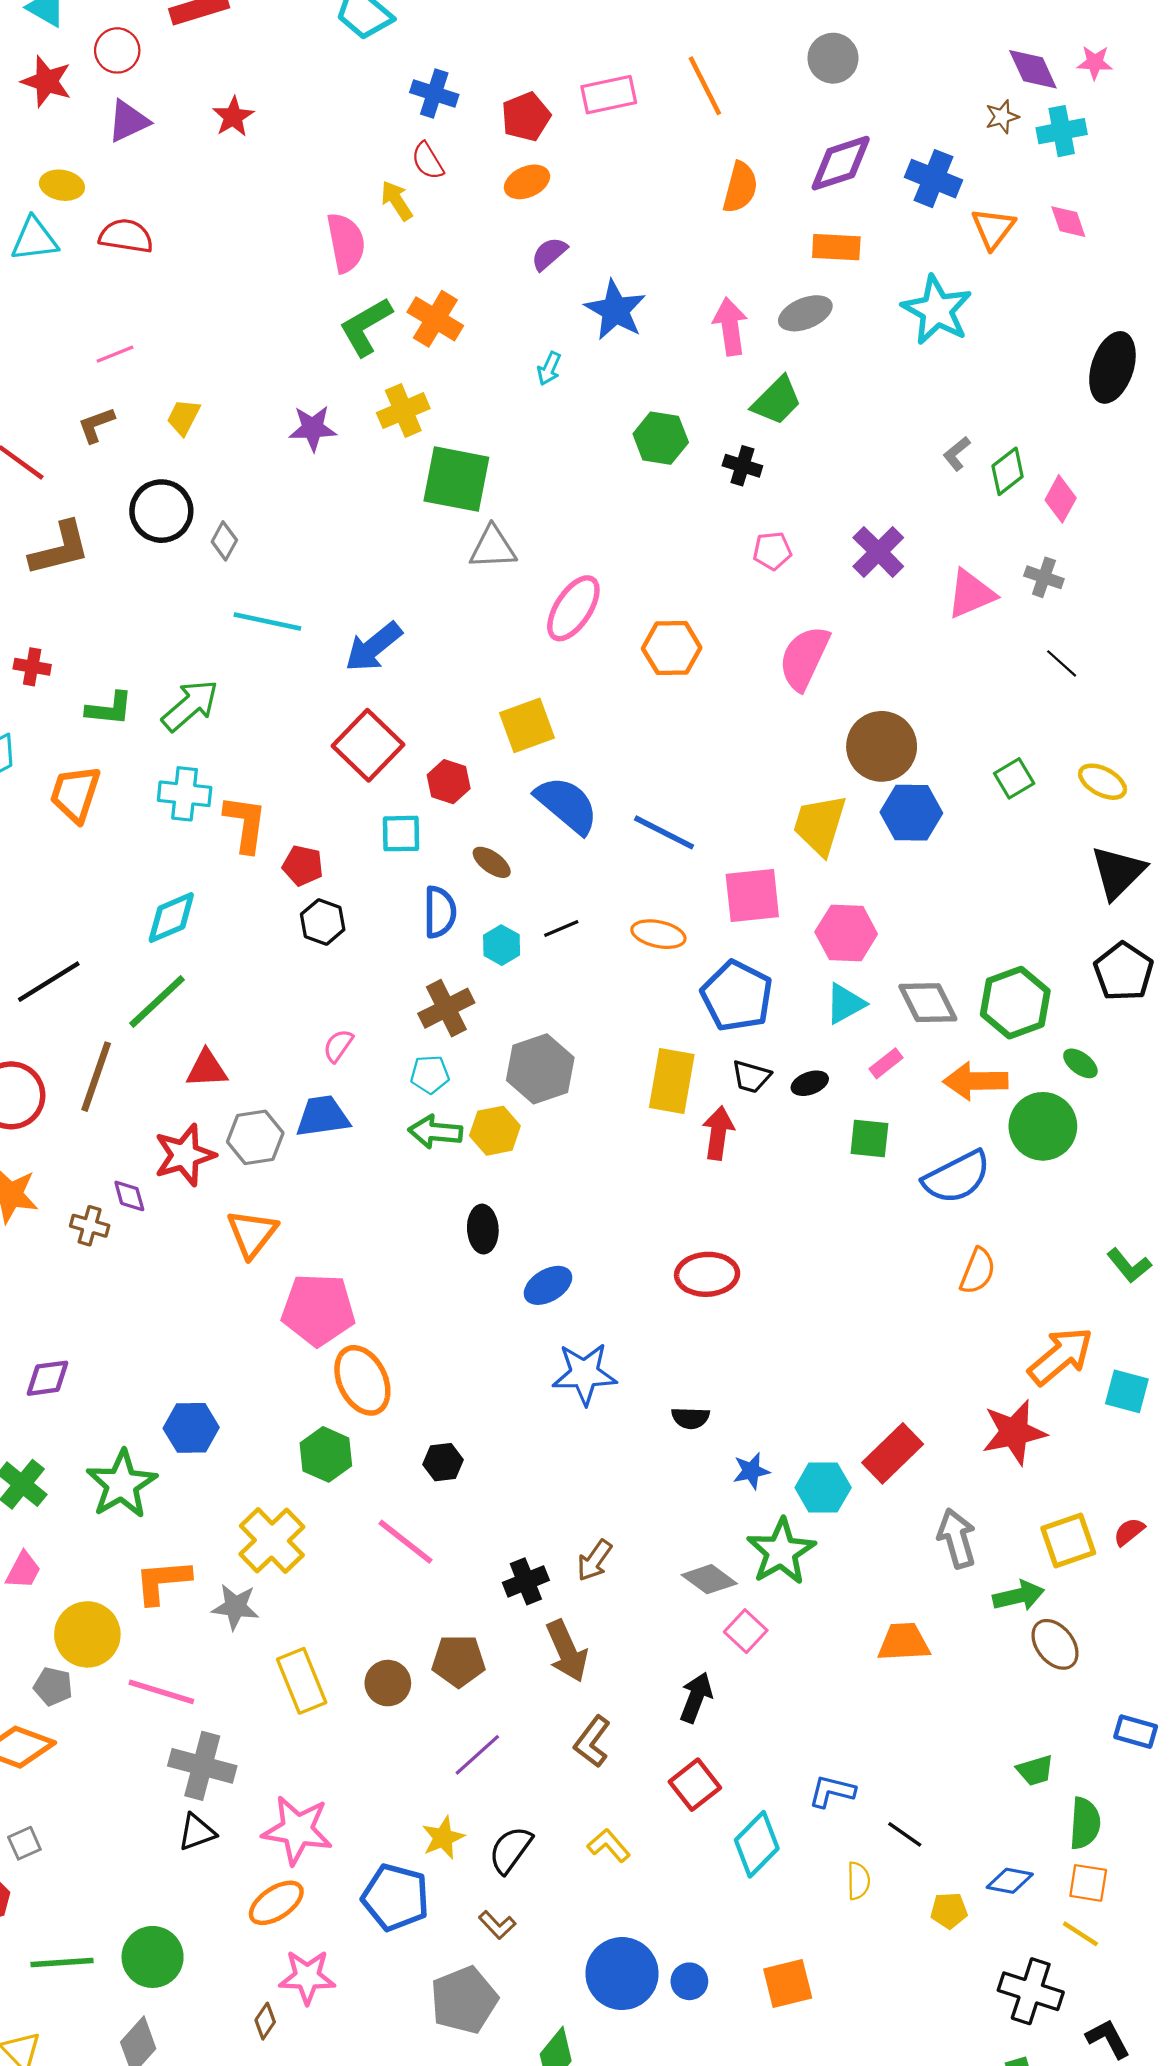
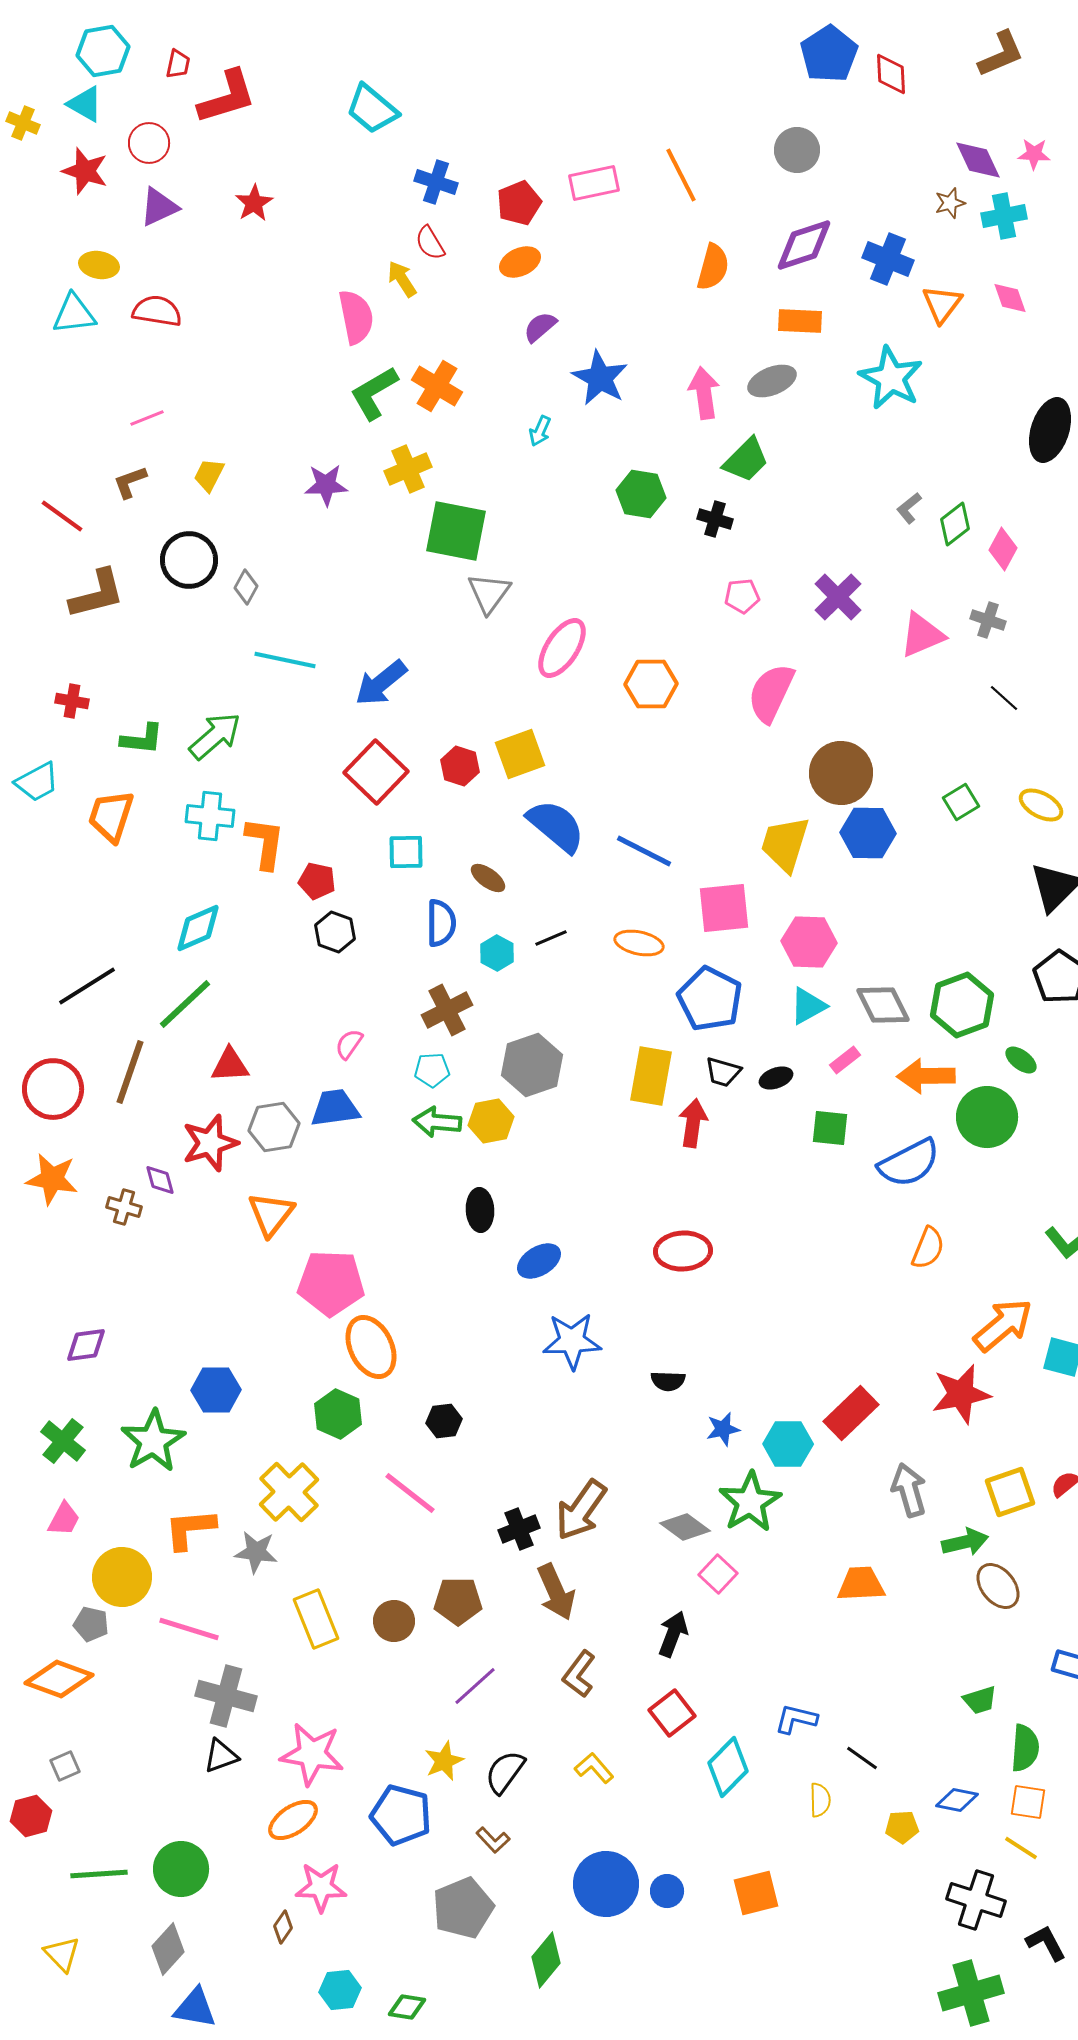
gray triangle: (493, 548) -> (489, 593), turned -51
red hexagon: (449, 782) -> (460, 766), moved
brown arrow: (594, 1560) -> (581, 1510), size x1.6

